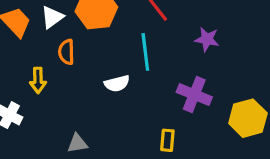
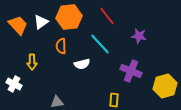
orange semicircle: (66, 52) -> (61, 46), moved
cyan line: (145, 52) -> (100, 44), turned -35

